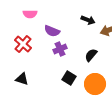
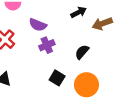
black arrow: (88, 20) -> (79, 12), turned -48

